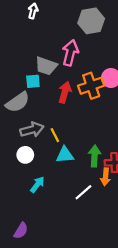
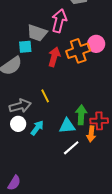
gray arrow: (32, 130) -> (20, 106), moved
white circle: (25, 155) -> (18, 124), moved
cyan triangle: (65, 155) -> (67, 126), moved
cyan arrow: (37, 185) -> (37, 128), moved

